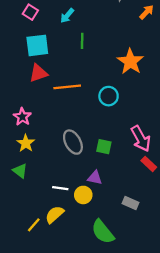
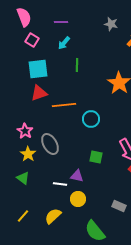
cyan circle: (109, 96) -> (91, 119), moved
gray ellipse: (73, 142) -> (50, 144), moved
purple triangle: (95, 178) -> (77, 176), moved
white line: (60, 188) -> (60, 184), moved
yellow line: (34, 225) -> (23, 216), moved

